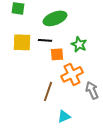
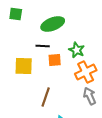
yellow square: (22, 42) -> (24, 66), moved
orange cross: (72, 74) -> (86, 72), moved

